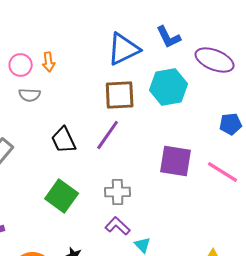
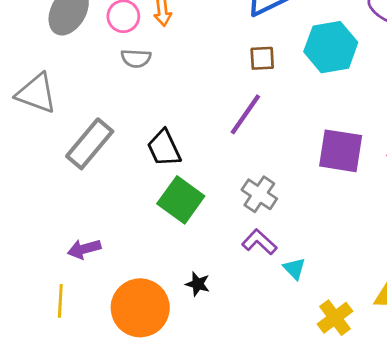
brown square: (120, 95) -> (262, 58), size x0.6
black trapezoid: (64, 140) -> (164, 148), moved
gray cross: (118, 192) -> (259, 194), turned 35

